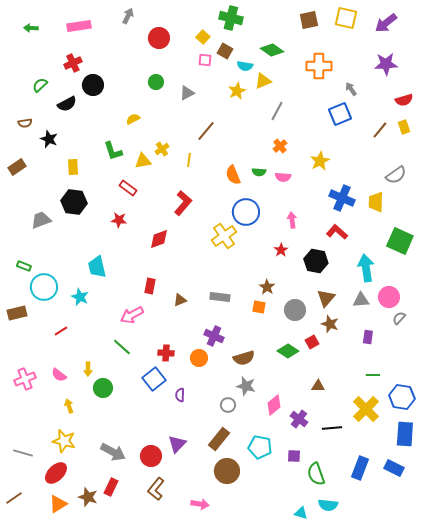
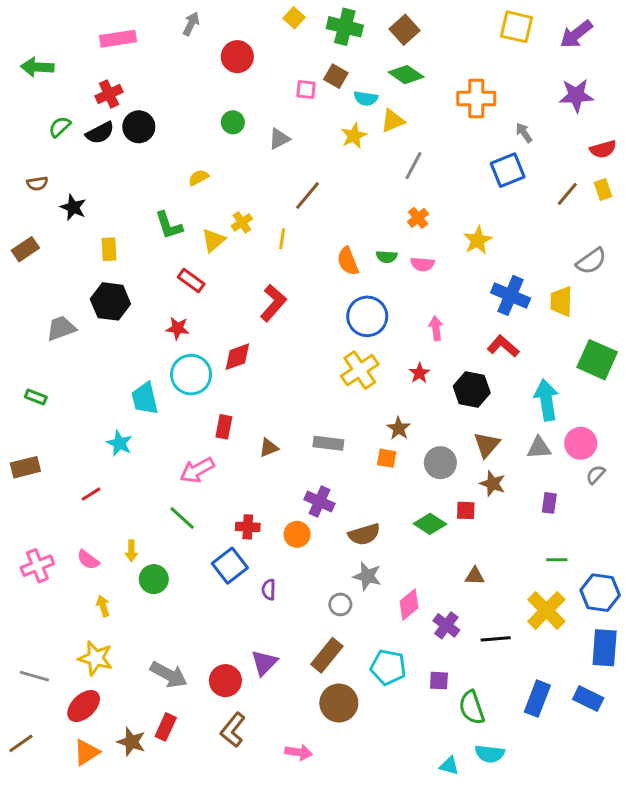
brown square: (309, 20) -> (405, 30), moved, turned -30
green arrow: (31, 28) -> (37, 67), moved, size x1.5
yellow square: (203, 37) -> (294, 18), moved
black semicircle: (67, 104) -> (100, 133), moved
yellow triangle: (143, 161) -> (213, 240), turned -30
yellow cross: (224, 236) -> (360, 370), moved
cyan circle: (44, 287) -> (191, 375), moved
red square: (312, 342) -> (466, 510), turned 32

